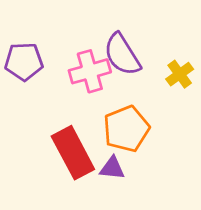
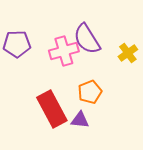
orange pentagon: (126, 129) -> (90, 92), size x0.7

